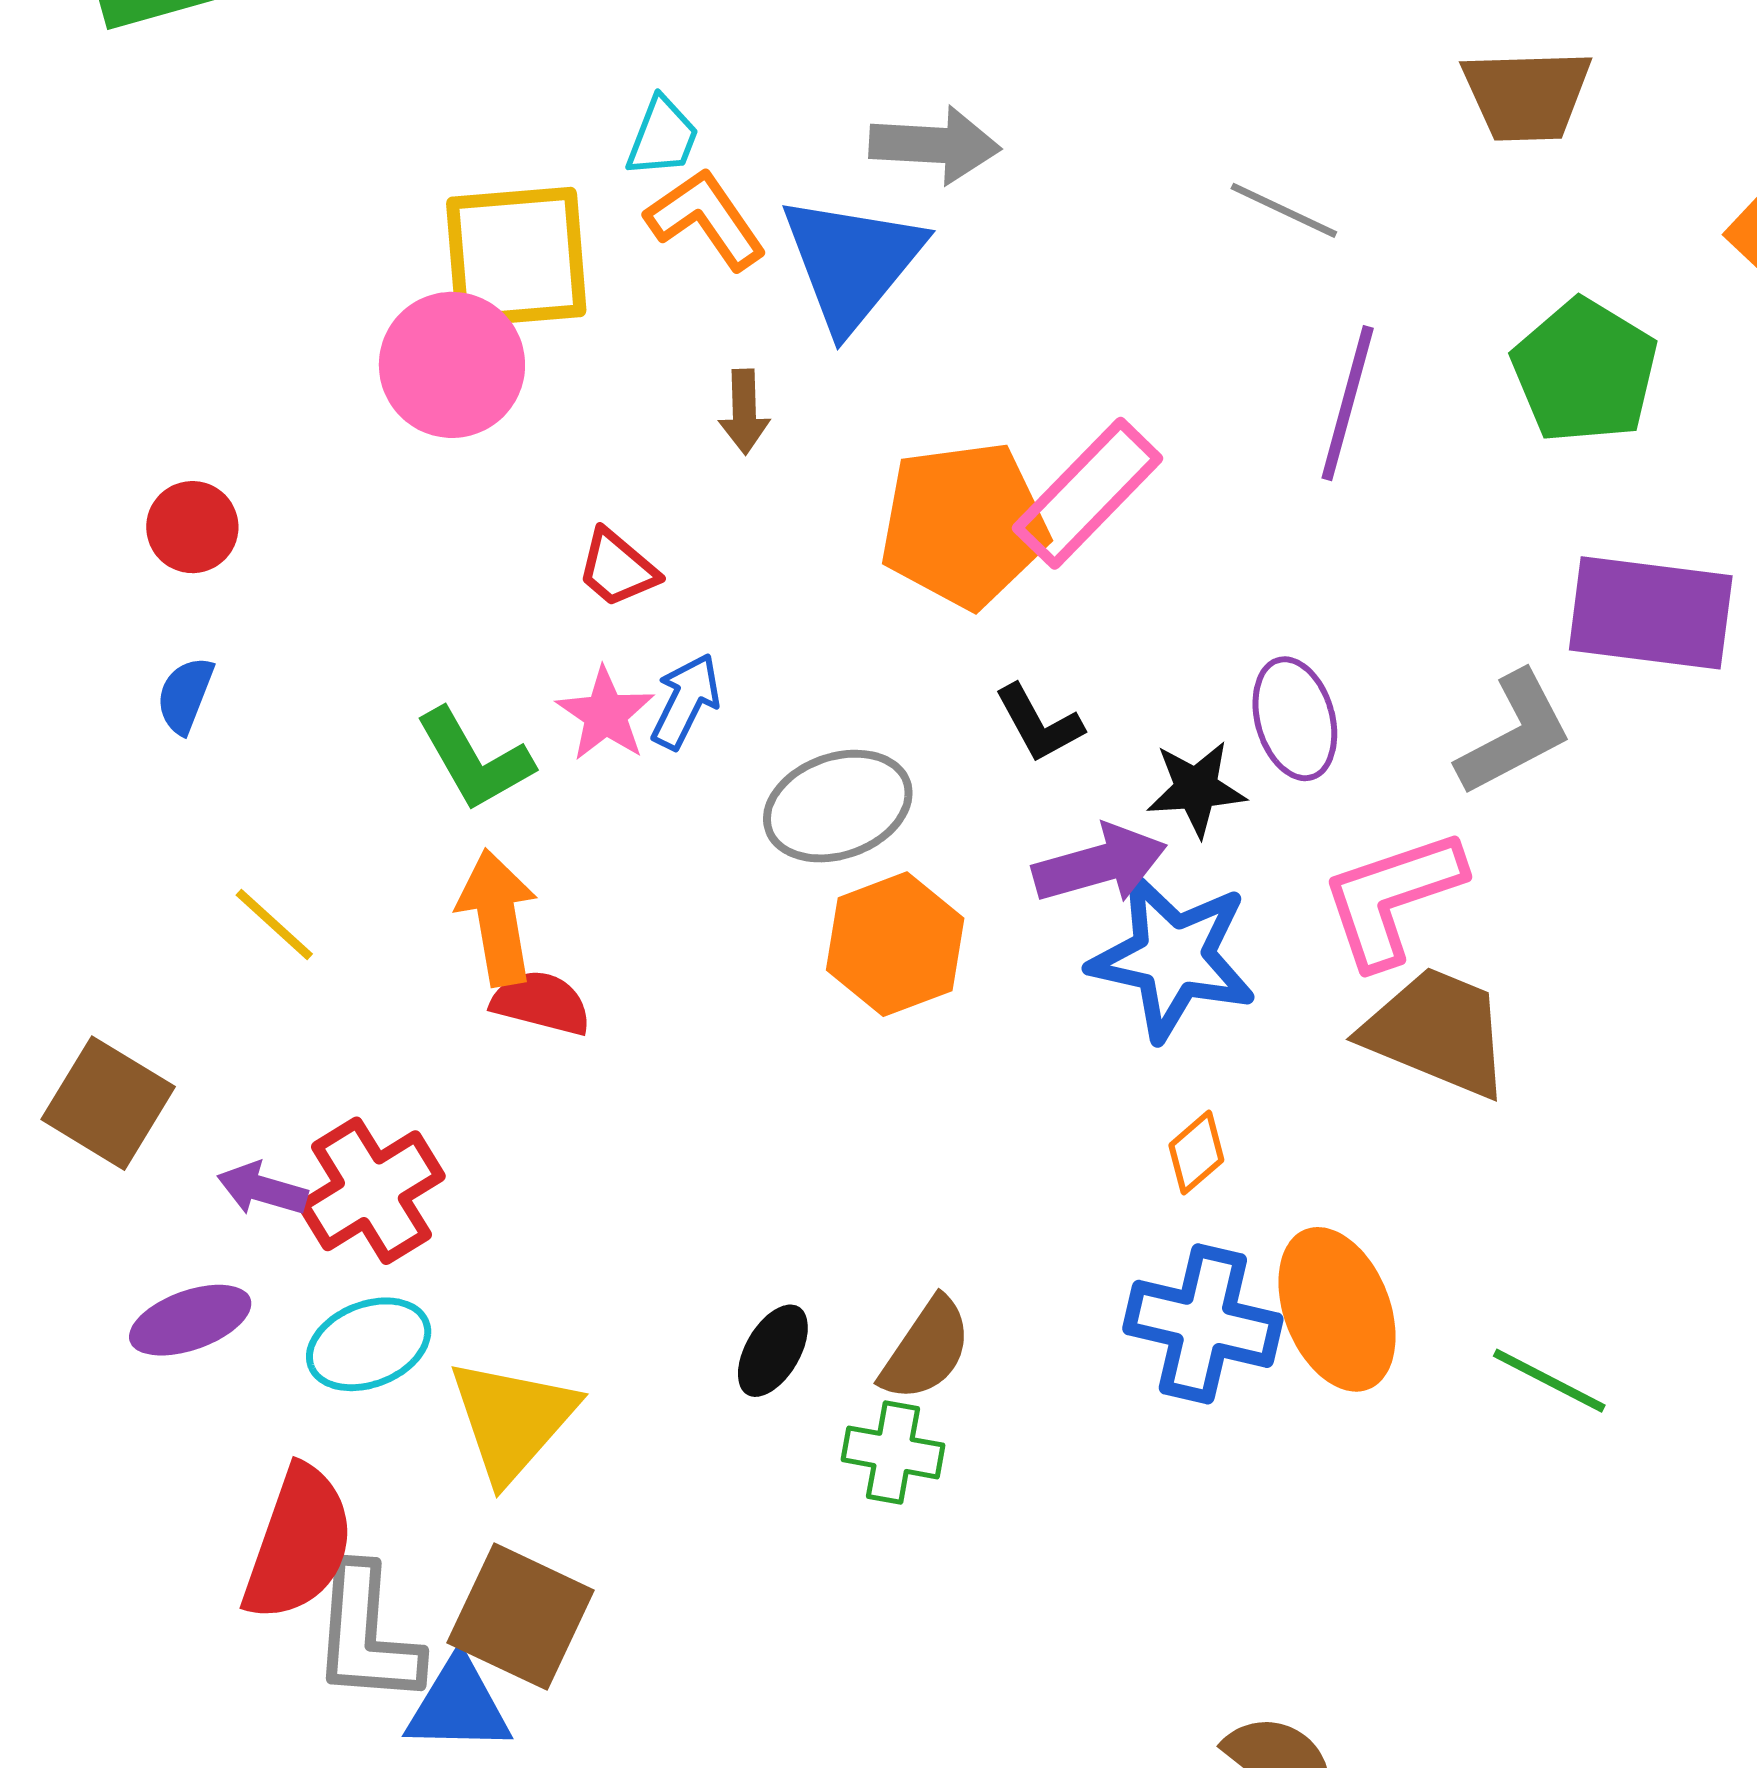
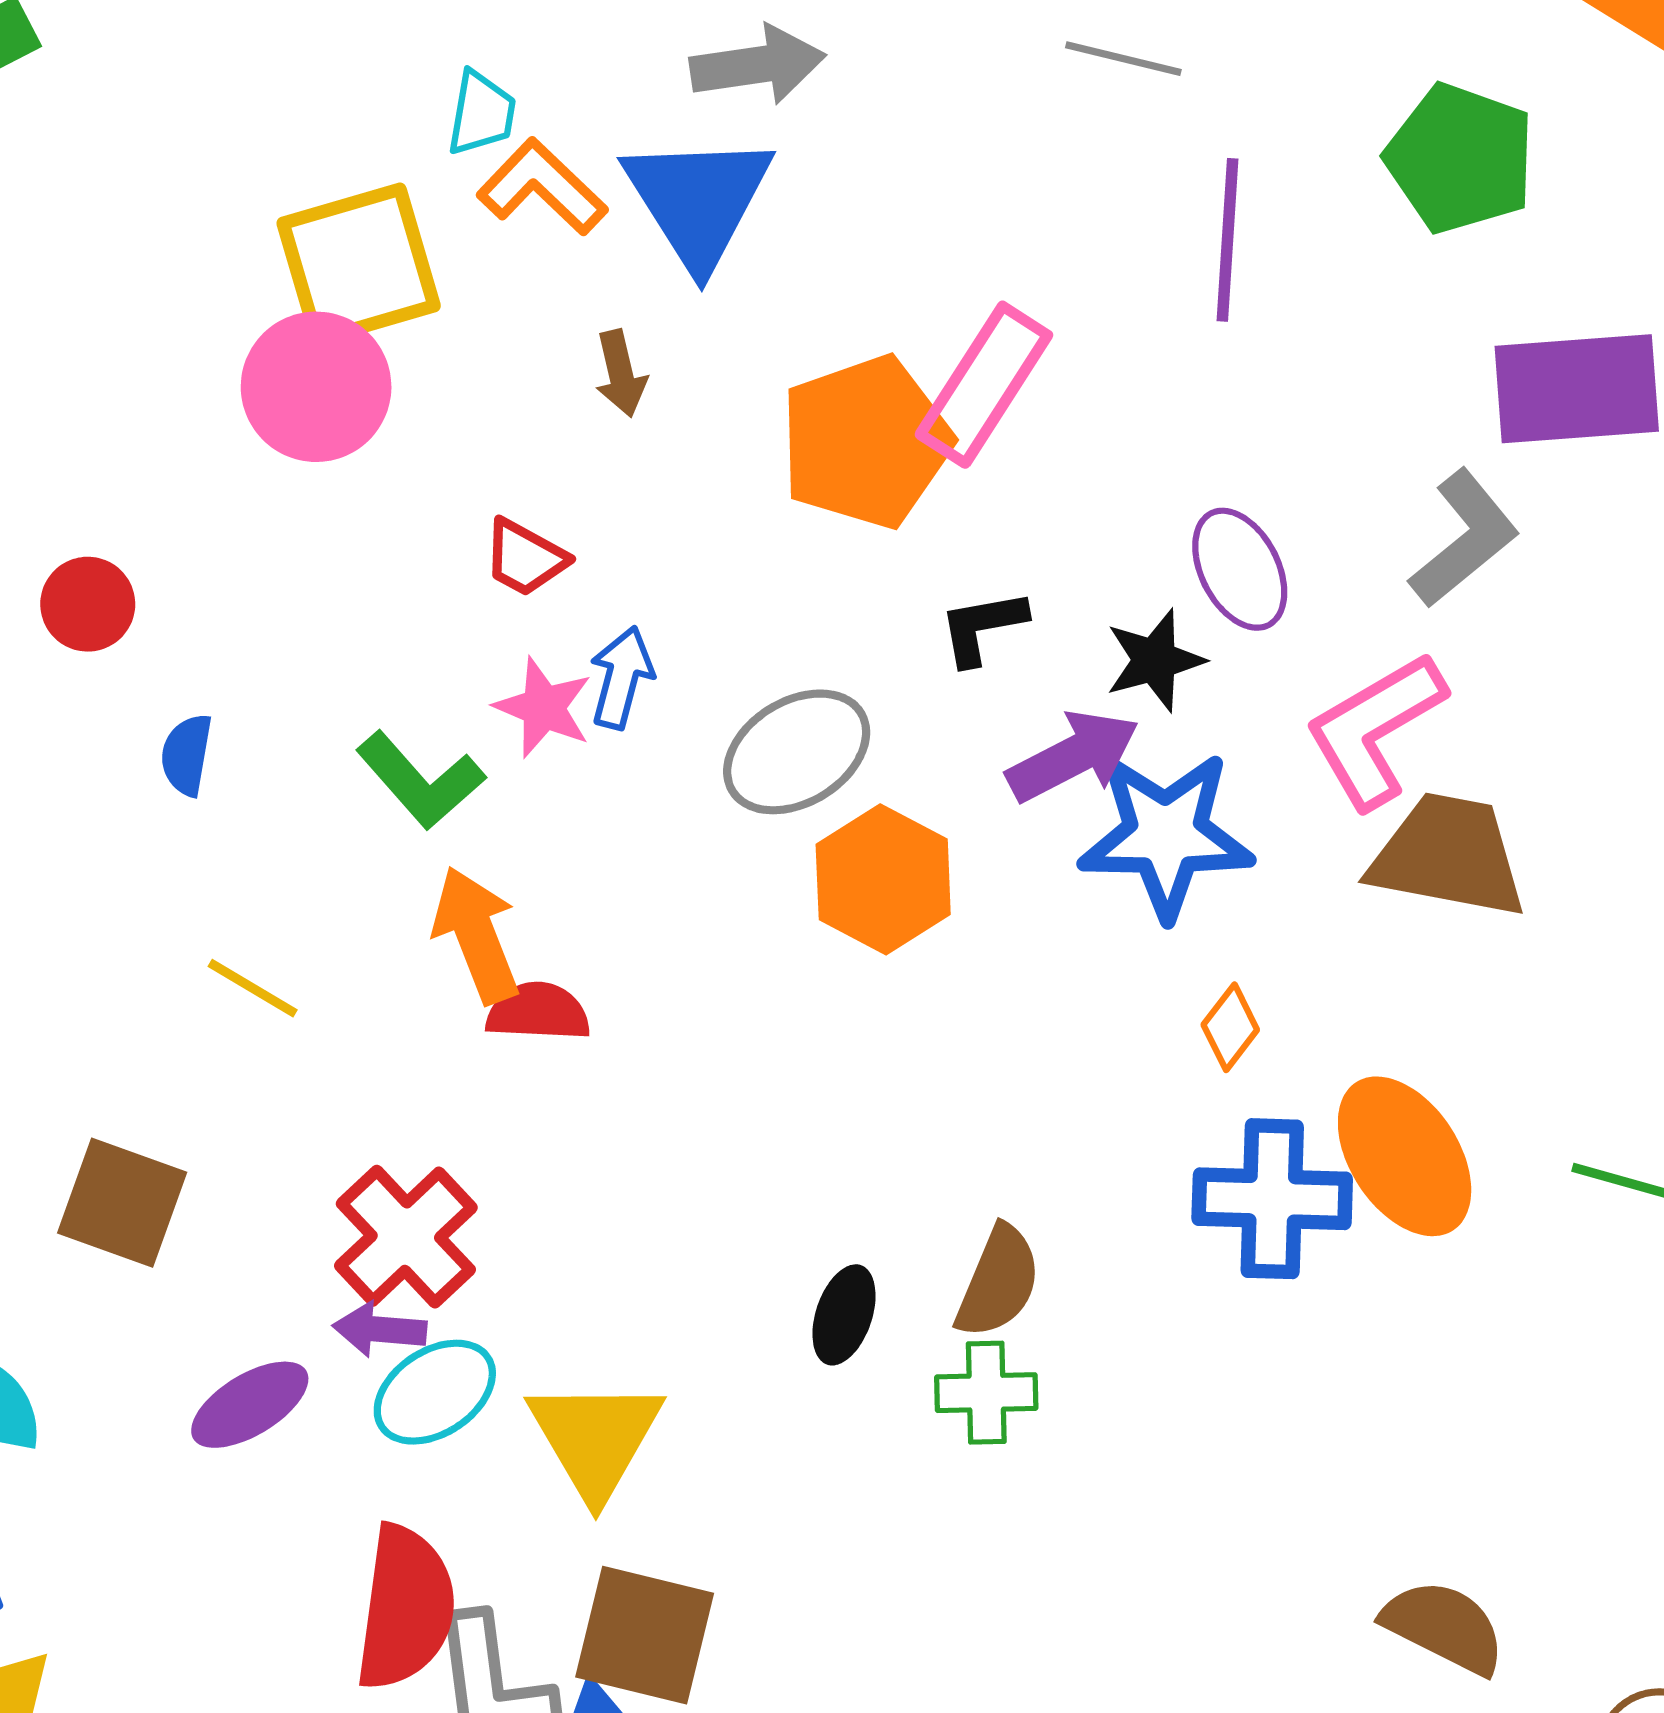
blue semicircle: (185, 695) -> (187, 755), moved
black L-shape: (1039, 723) -> (982, 627), turned 120
purple arrow: (262, 1189) -> (380, 1329), moved

